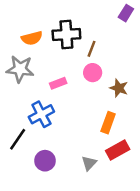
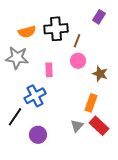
purple rectangle: (126, 13) -> (99, 17), moved
pink rectangle: (58, 83) -> (49, 70), turned -72
red rectangle: (118, 150) -> (99, 126), turned 72
gray triangle: (89, 163) -> (77, 126), moved

